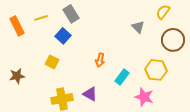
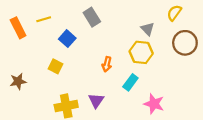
gray rectangle: (71, 14) -> (92, 17), moved
yellow hexagon: (156, 70) -> (141, 52), moved
purple triangle: (90, 94) -> (96, 101), turned 35

